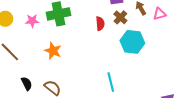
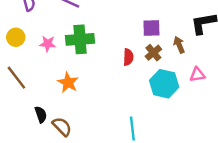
pink triangle: (160, 14) -> (197, 75), moved
black semicircle: (27, 84) -> (41, 115), moved

